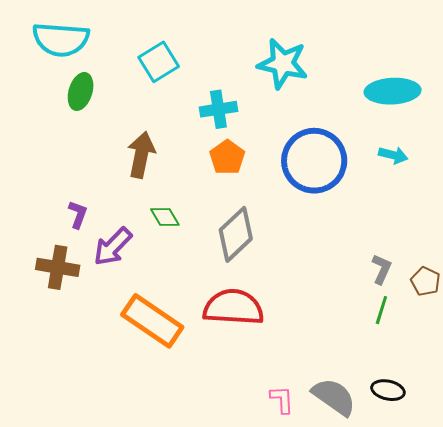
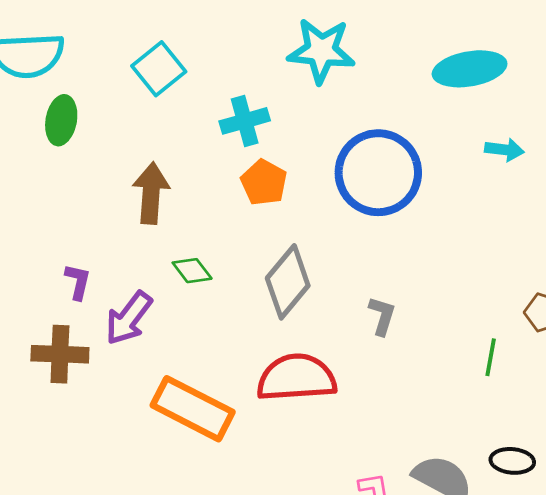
cyan arrow: (393, 155) -> (504, 150), moved
gray L-shape: (382, 269) -> (382, 316), moved

